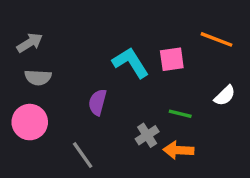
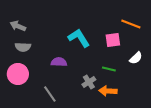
gray arrow: (30, 43) -> (18, 26), turned -126
pink square: (172, 59) -> (113, 40), moved
purple semicircle: (98, 102) -> (59, 62), turned 77

